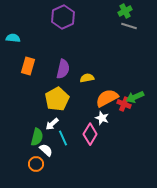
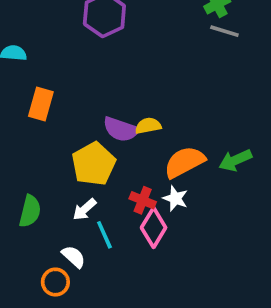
purple semicircle: (63, 69) -> (121, 129), moved, turned 96
red cross: (124, 104) -> (143, 200), moved
green semicircle: (37, 137) -> (30, 211), moved

